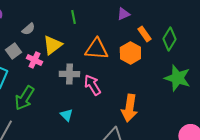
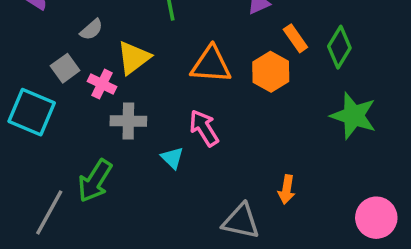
gray cross: (69, 74) -> (128, 121), moved
green arrow: (24, 98) -> (95, 181), moved
orange arrow: (129, 108) -> (287, 190), moved, size x0.6
cyan triangle: (66, 115) -> (172, 158), moved

